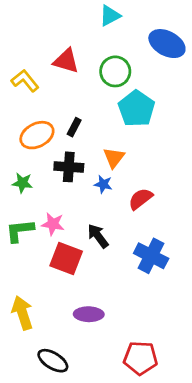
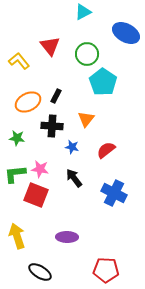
red triangle: (66, 61) -> (50, 46), turned 35
blue star: (103, 184) -> (72, 147), moved
red square: (66, 259) -> (36, 195), moved

